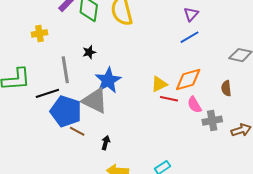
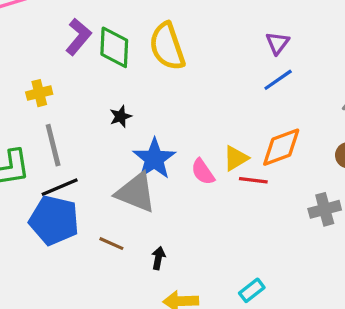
gray line: (65, 70) -> (53, 145), moved
pink semicircle: (194, 105) -> (203, 172), moved
blue pentagon: (66, 111) -> (54, 220), moved

